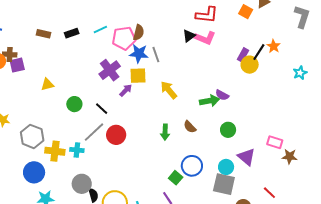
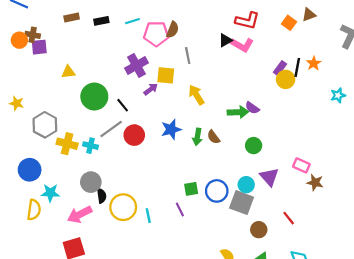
brown rectangle: (44, 34) -> (72, 17), turned -32
black line: (259, 52) -> (297, 67), turned -30
blue star: (139, 54) -> (171, 129), moved, turned -30
green circle: (74, 104) -> (94, 97), size x1.6
green arrow: (165, 132) -> (197, 137), moved
blue circle: (192, 166) -> (217, 191), moved
blue circle: (34, 172) -> (30, 170), moved
green square: (176, 178) -> (191, 189), turned 32

